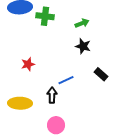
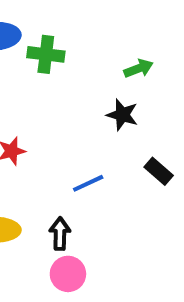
green arrow: (82, 23) -> (138, 68), moved
black arrow: (52, 95) -> (60, 234), moved

